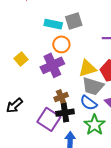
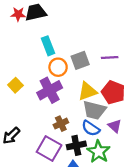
gray square: (74, 21) -> (80, 60), moved
cyan rectangle: (53, 24) -> (48, 46), turned 60
black cross: (65, 113) -> (76, 145), moved

